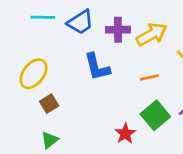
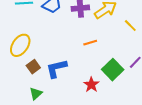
blue L-shape: (97, 67) -> (56, 68), moved, turned 95
orange line: (149, 77) -> (90, 43), moved

